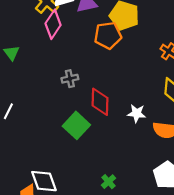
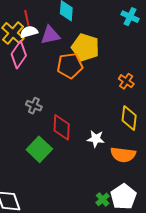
gray cross: (70, 79) -> (34, 106), turned 35
green cross: (108, 182) -> (103, 199), moved

